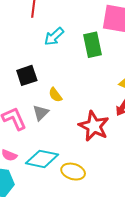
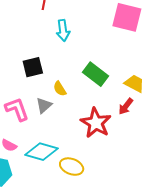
cyan arrow: (54, 37) -> (63, 30), turned -60
green rectangle: (93, 45) -> (95, 74), moved, turned -45

